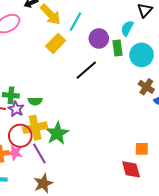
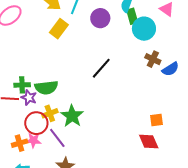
green rectangle: (118, 48) -> (132, 16), moved
black line: (86, 70) -> (101, 68), moved
green semicircle: (35, 101) -> (46, 87), size x1.6
yellow cross: (35, 128) -> (50, 113), size x0.7

